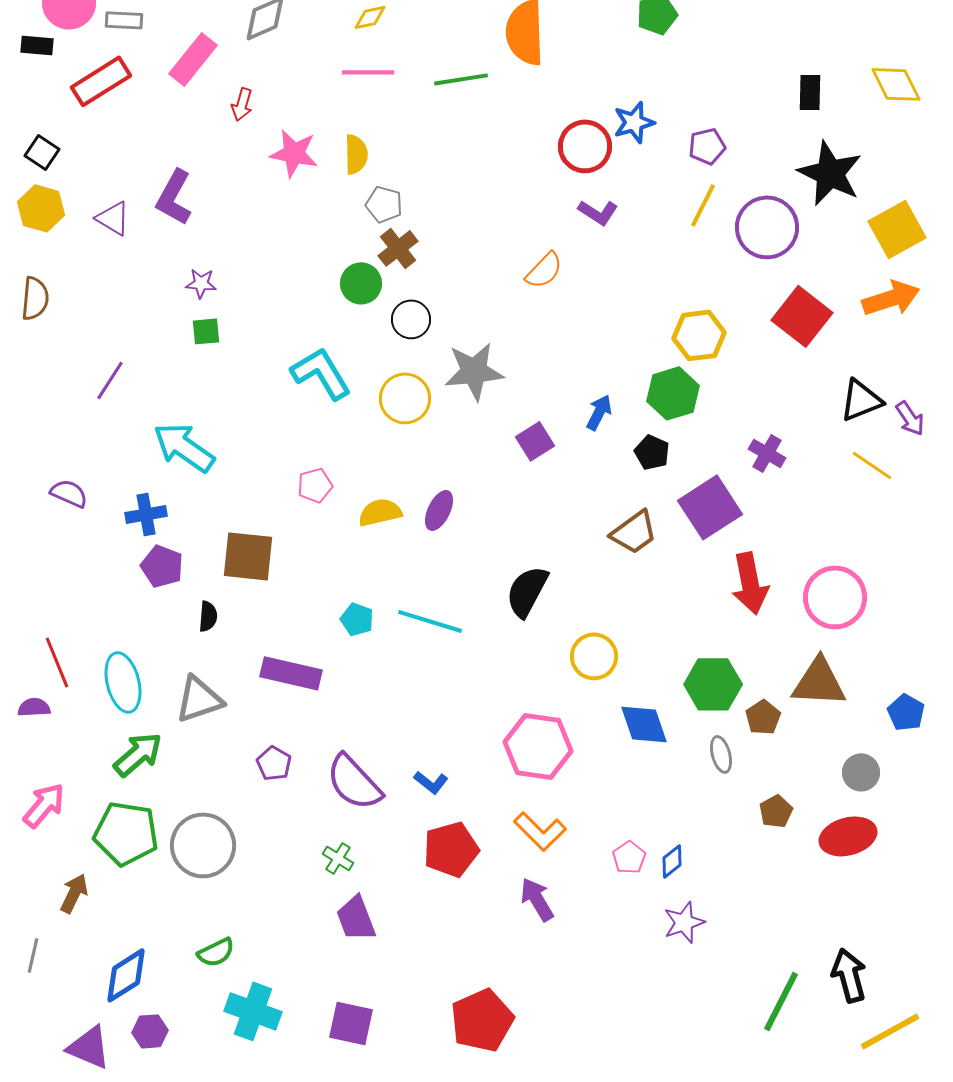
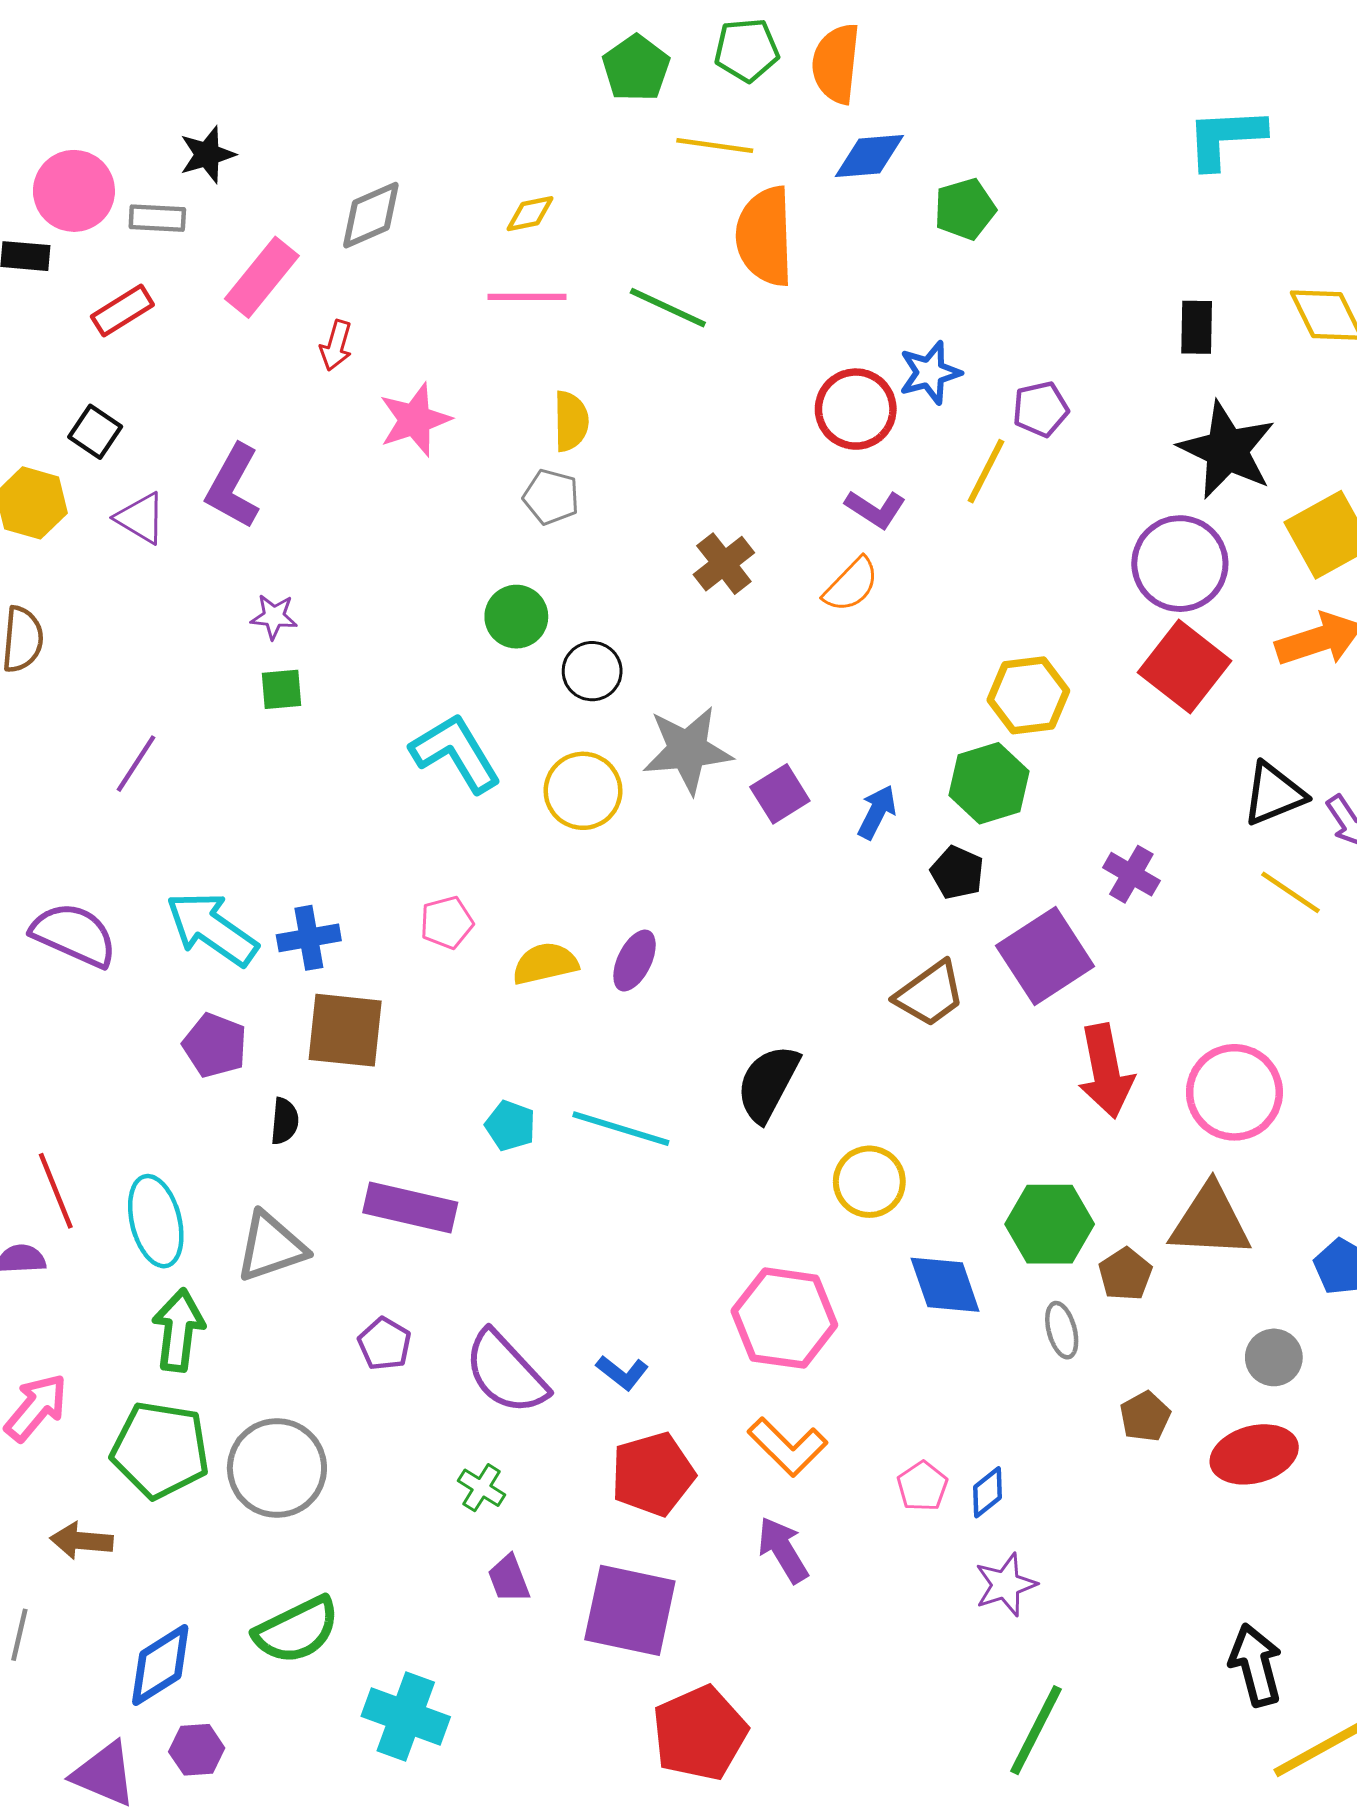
green line: (461, 79) -> (668, 308), turned 34
red rectangle: (101, 81) -> (122, 311), size x0.7
black square: (42, 152) -> (95, 432), moved
pink star: (294, 153) -> (415, 420), turned -30
yellow semicircle: (356, 154) -> (571, 421), moved
yellow line: (703, 205) -> (986, 471), moved
purple circle: (767, 227) -> (1180, 564), moved
brown cross: (398, 248) -> (724, 564), moved
orange semicircle: (544, 270) -> (851, 585), moved
purple square: (535, 441) -> (780, 794), moved
cyan arrow: (184, 447) -> (212, 929), moved
purple semicircle: (69, 493) -> (74, 935), size x1.5
blue cross: (146, 514) -> (309, 938), moved
green arrow: (138, 754) -> (178, 1330), turned -42
brown arrow: (74, 893) -> (82, 1541), turned -111
purple trapezoid: (356, 918) -> (509, 1579), size x0.7
green semicircle: (216, 952) -> (297, 1630), size x1.5
green line: (781, 1001) -> (1036, 1730), moved
cyan cross: (253, 1011) -> (406, 1716), moved
purple square: (351, 1023) -> (630, 1610), moved, size x1.4

